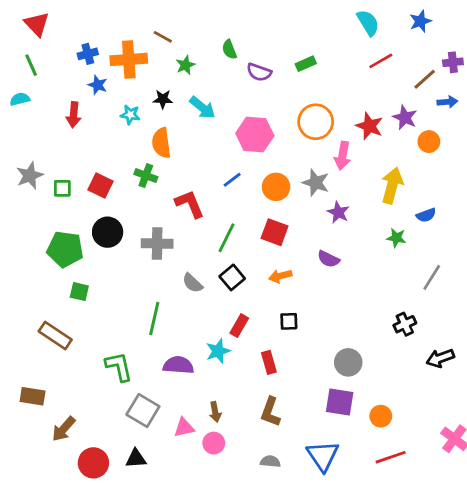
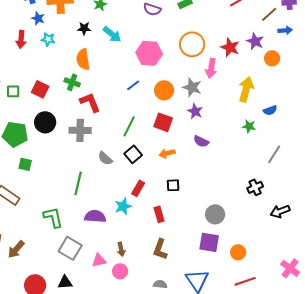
cyan star: (130, 115) -> (48, 39), moved
red L-shape: (190, 204) -> (90, 102), moved
purple star: (338, 212) -> (195, 111), moved
brown arrow: (64, 429) -> (16, 249), moved

